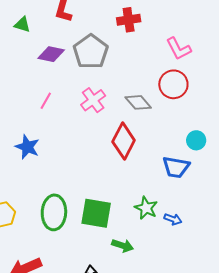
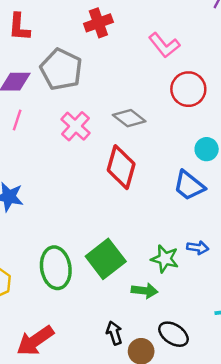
red circle: (173, 84) -> (188, 89), moved
pink line: (46, 101) -> (17, 120), moved
blue trapezoid: (176, 167) -> (189, 186), turned 40
green star: (146, 208) -> (165, 259), moved
green square: (96, 213) -> (106, 259), turned -36

